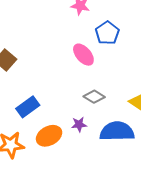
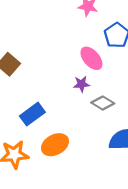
purple star: (79, 124) -> (81, 84), moved

